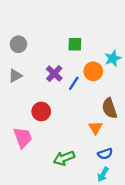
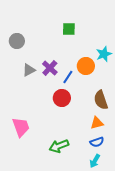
green square: (75, 44) -> (69, 29), moved
gray triangle: (15, 76) -> (29, 70), moved
red circle: (41, 111) -> (62, 98), moved
orange triangle: (95, 128) -> (97, 123), moved, turned 48

